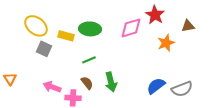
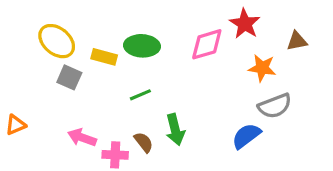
orange star: (166, 43) -> (262, 68), turned 30
orange triangle: (10, 79) -> (16, 125), turned 40
brown semicircle: (87, 83) -> (144, 142), moved
gray semicircle: (182, 89) -> (275, 106), moved

